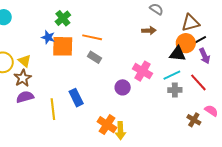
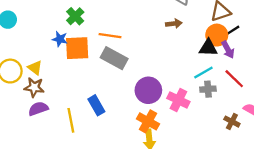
purple arrow: (205, 56) -> (228, 50), moved
gray rectangle: (94, 57) -> (114, 58), size x1.6
pink cross: (143, 71) -> (178, 100), moved
brown star: (23, 78) -> (34, 87), turned -30
purple circle: (123, 87) -> (148, 90), size x1.5
orange cross: (107, 125) -> (148, 121), moved

